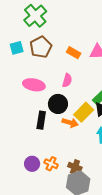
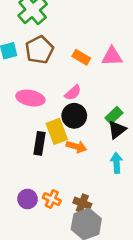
pink semicircle: (67, 80) -> (73, 93), turned 32
black circle: (58, 104) -> (74, 116), moved
yellow rectangle: (84, 112) -> (57, 131), moved, turned -66

